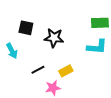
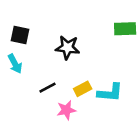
black square: (26, 28) -> (20, 35), moved
cyan L-shape: (97, 47) -> (110, 93), moved

